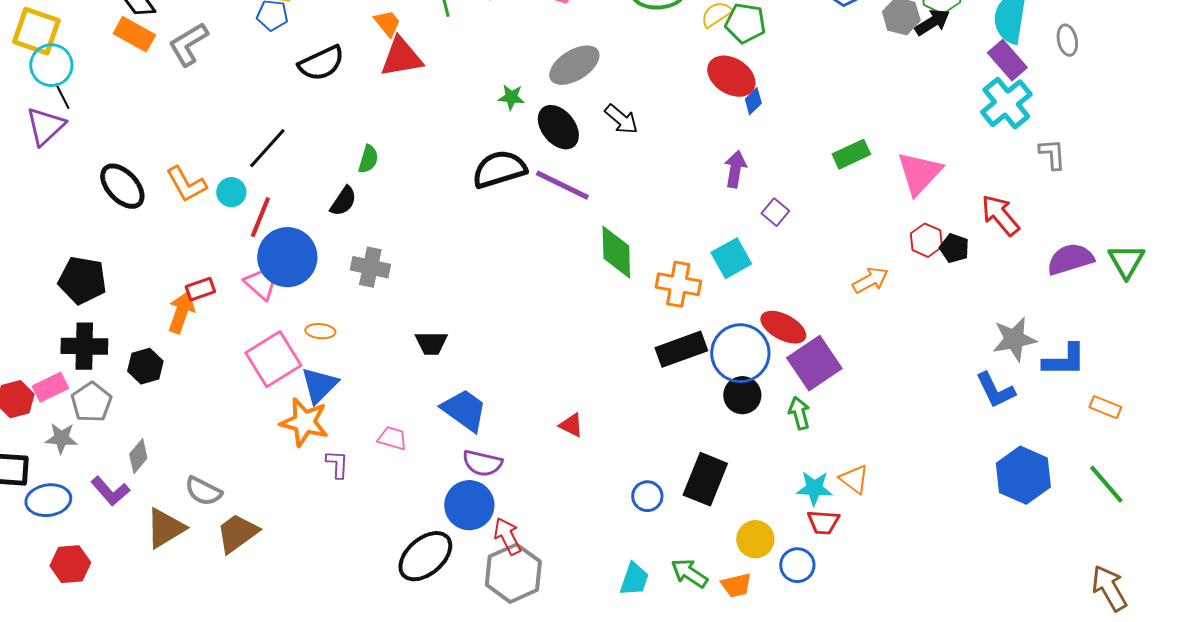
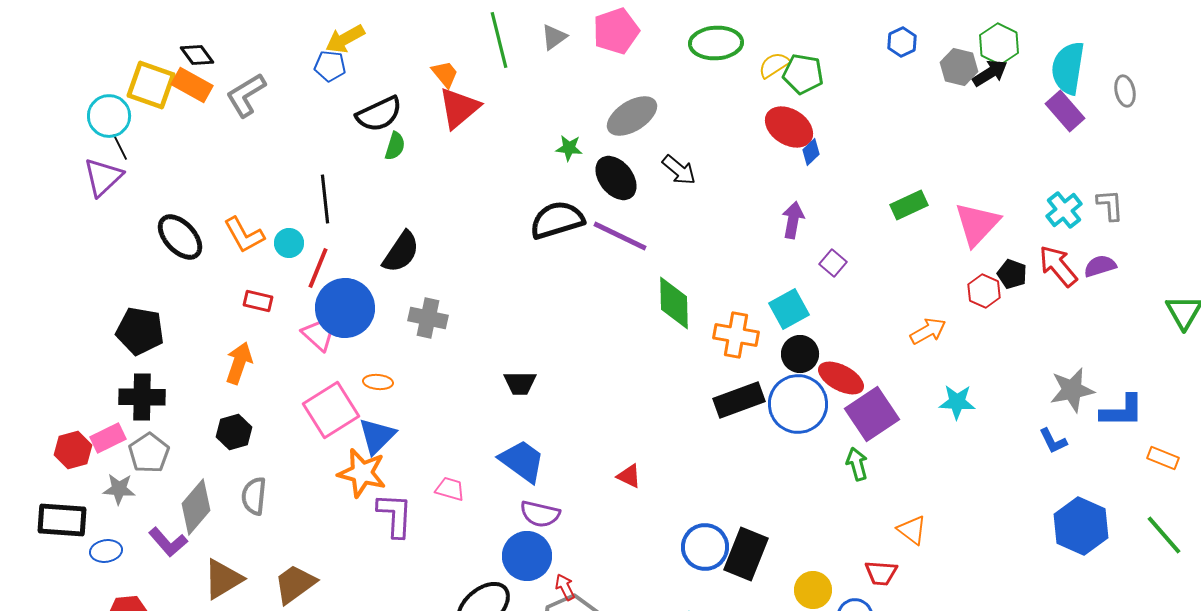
yellow square: (36, 31) -> (151, 85), moved
red triangle: (401, 57) -> (459, 108), turned -30
cyan cross: (1006, 103) -> (1064, 210), moved, size x0.7
black line: (267, 148) -> (325, 199), turned -48
green semicircle: (368, 159) -> (395, 146), moved
black semicircle: (343, 201) -> (401, 252), size x1.4
black pentagon: (954, 248) -> (1012, 274), moved
purple semicircle: (1070, 259) -> (1100, 266), moved, size x0.7
red rectangle: (200, 289) -> (258, 301), moved, turned 32
black trapezoid: (431, 343) -> (520, 383), moved
black hexagon: (145, 366) -> (234, 432), moved
blue L-shape: (995, 390) -> (1053, 441), size x0.7
black circle: (742, 395) -> (800, 354), moved
gray diamond: (138, 456) -> (196, 507), size x1.6
purple L-shape: (337, 464) -> (395, 515), size x1.6
black rectangle: (705, 479) -> (746, 554), moved
cyan star: (814, 488) -> (957, 402), moved
gray semicircle: (203, 491) -> (254, 496), moved, turned 69
blue circle: (647, 496) -> (705, 547), size x1.5
blue ellipse: (48, 500) -> (106, 551), size x0.7
red arrow: (507, 536) -> (565, 587), size x0.7

